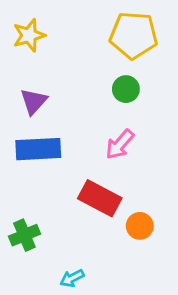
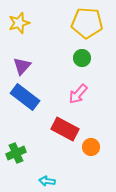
blue rectangle: (38, 149) -> (25, 97), turned 40
cyan arrow: (72, 278) -> (47, 181), turned 35

